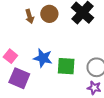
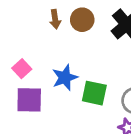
blue star: (43, 58) -> (65, 78), turned 30
purple square: (19, 78) -> (29, 100), turned -30

